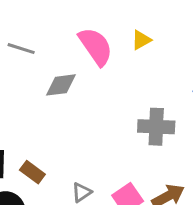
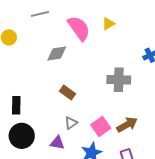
gray line: (21, 49) -> (40, 14), moved, turned -30
brown rectangle: (32, 172) -> (67, 93), moved

